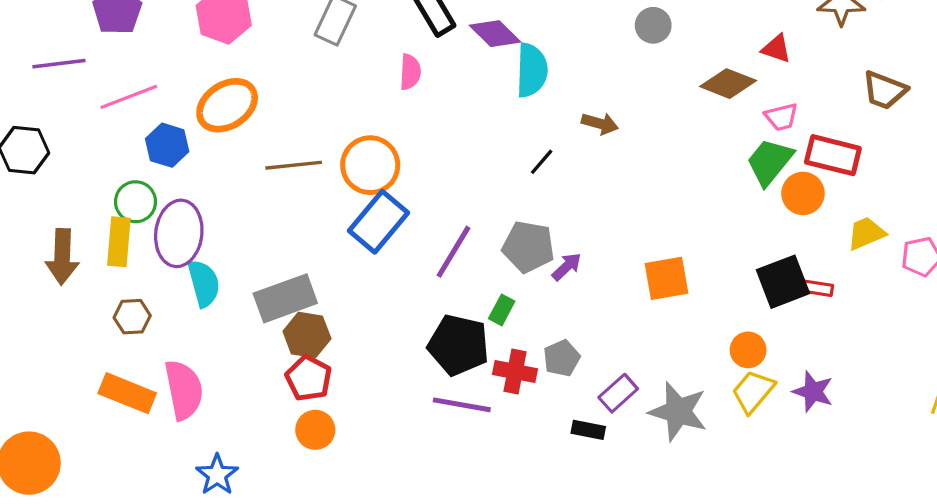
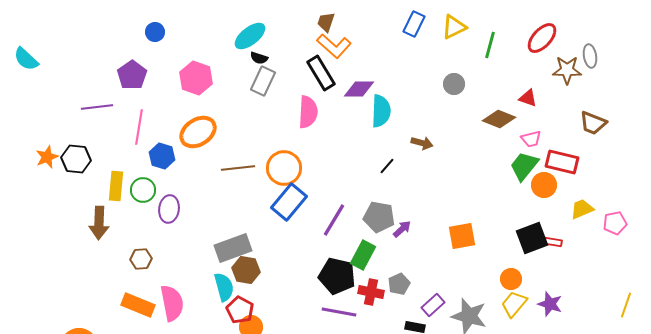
purple diamond: (495, 34) -> (359, 89), turned -44
pink semicircle: (410, 72) -> (308, 112), size x1.5
pink line: (129, 97) -> (139, 127), turned -60
purple ellipse: (179, 233) -> (169, 209), size x0.7
yellow rectangle: (119, 242) -> (116, 186), moved
cyan semicircle: (204, 283) -> (224, 287), moved
green rectangle: (502, 310) -> (363, 255), size x1.6
red pentagon: (309, 378) -> (240, 310), moved

